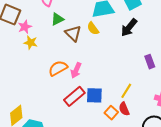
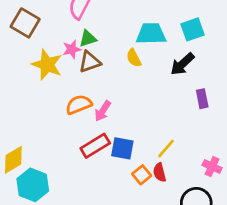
pink star: (25, 27) -> (72, 49), moved
brown triangle: (73, 33) -> (90, 62), moved, turned 48
yellow star: (31, 43) -> (47, 65), size x1.6
purple rectangle: (150, 62) -> (202, 99), moved

